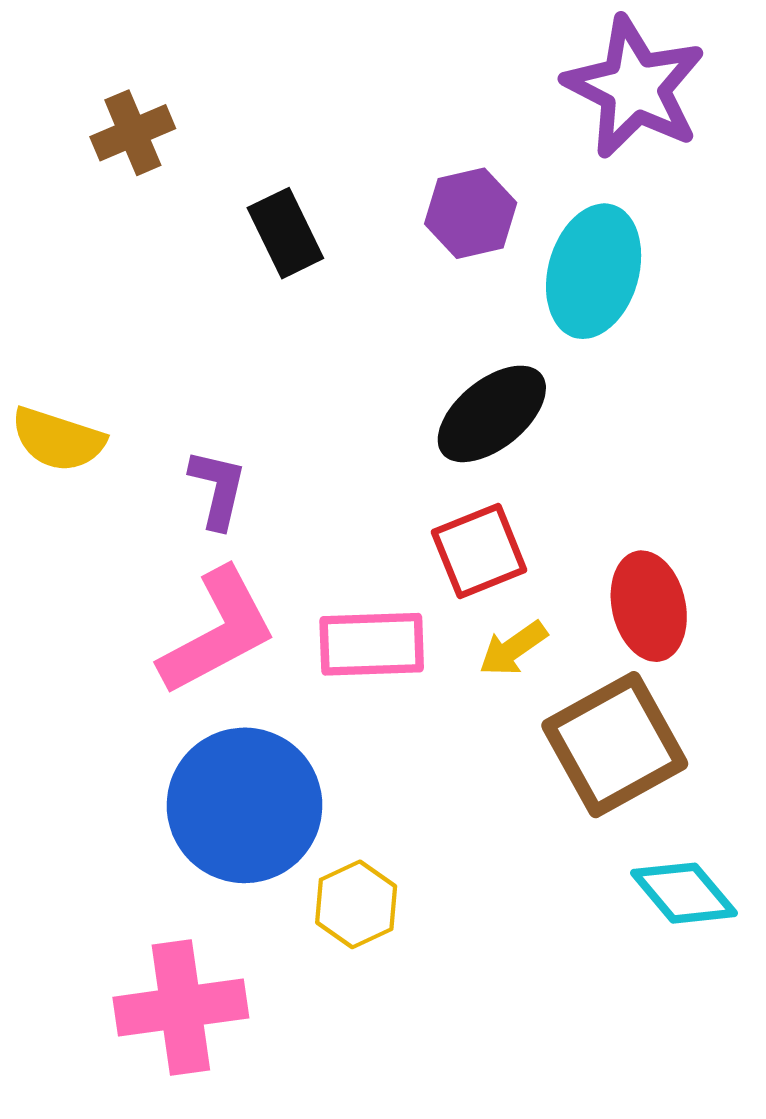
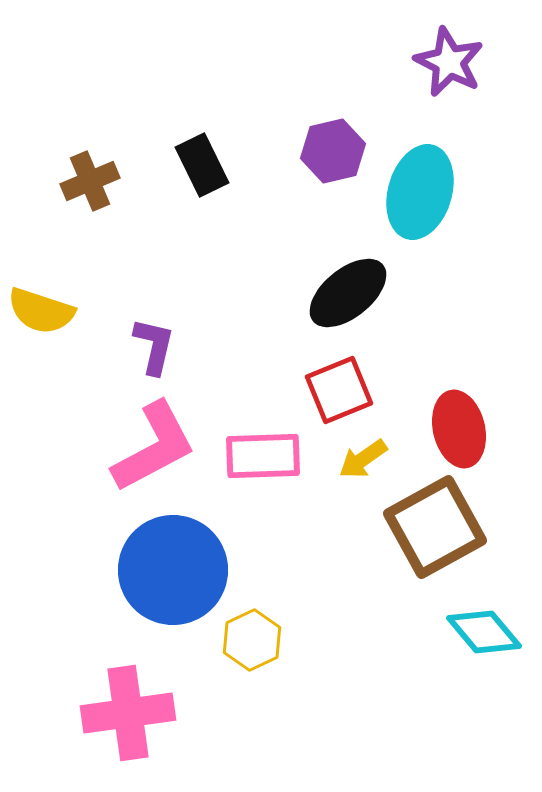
purple star: (635, 87) -> (449, 62), size x0.7
brown cross: (133, 133) -> (90, 181), moved

